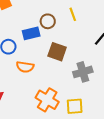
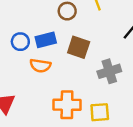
blue rectangle: (31, 33) -> (46, 40), moved
orange cross: (47, 100) -> (67, 105), turned -30

